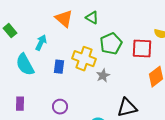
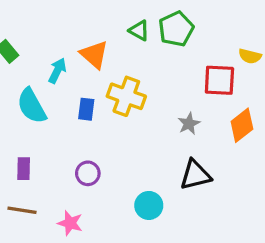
orange triangle: (64, 19) -> (94, 55), moved
green pentagon: (111, 44) -> (176, 29), moved
gray star: (103, 76) -> (189, 124), moved

